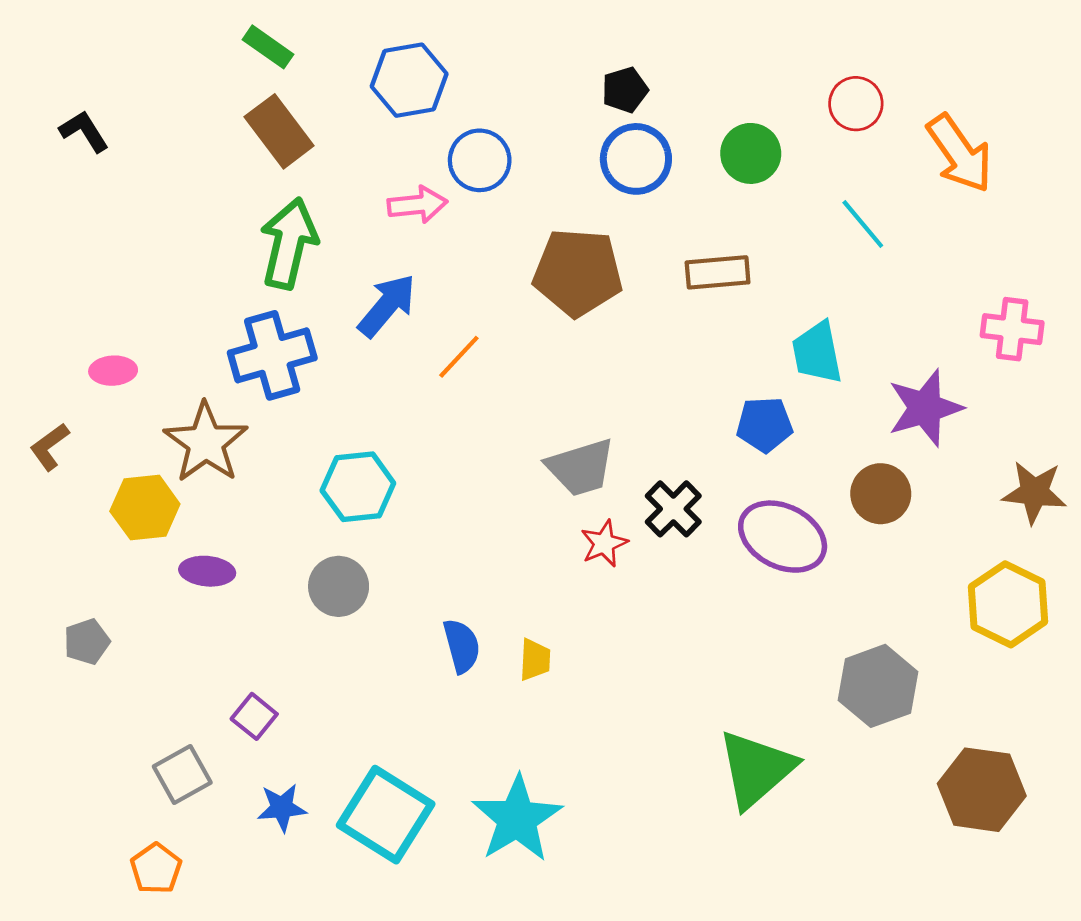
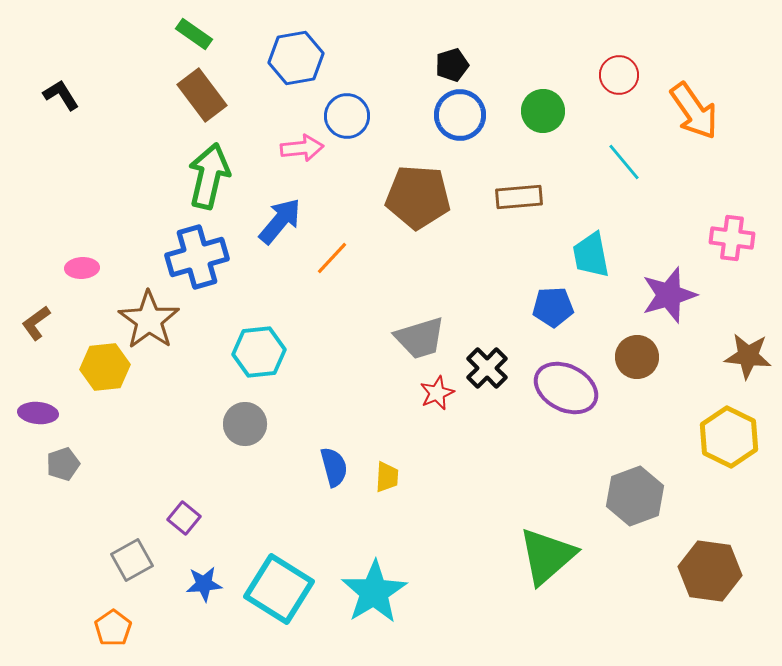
purple ellipse: (207, 571) -> (38, 413), moved

